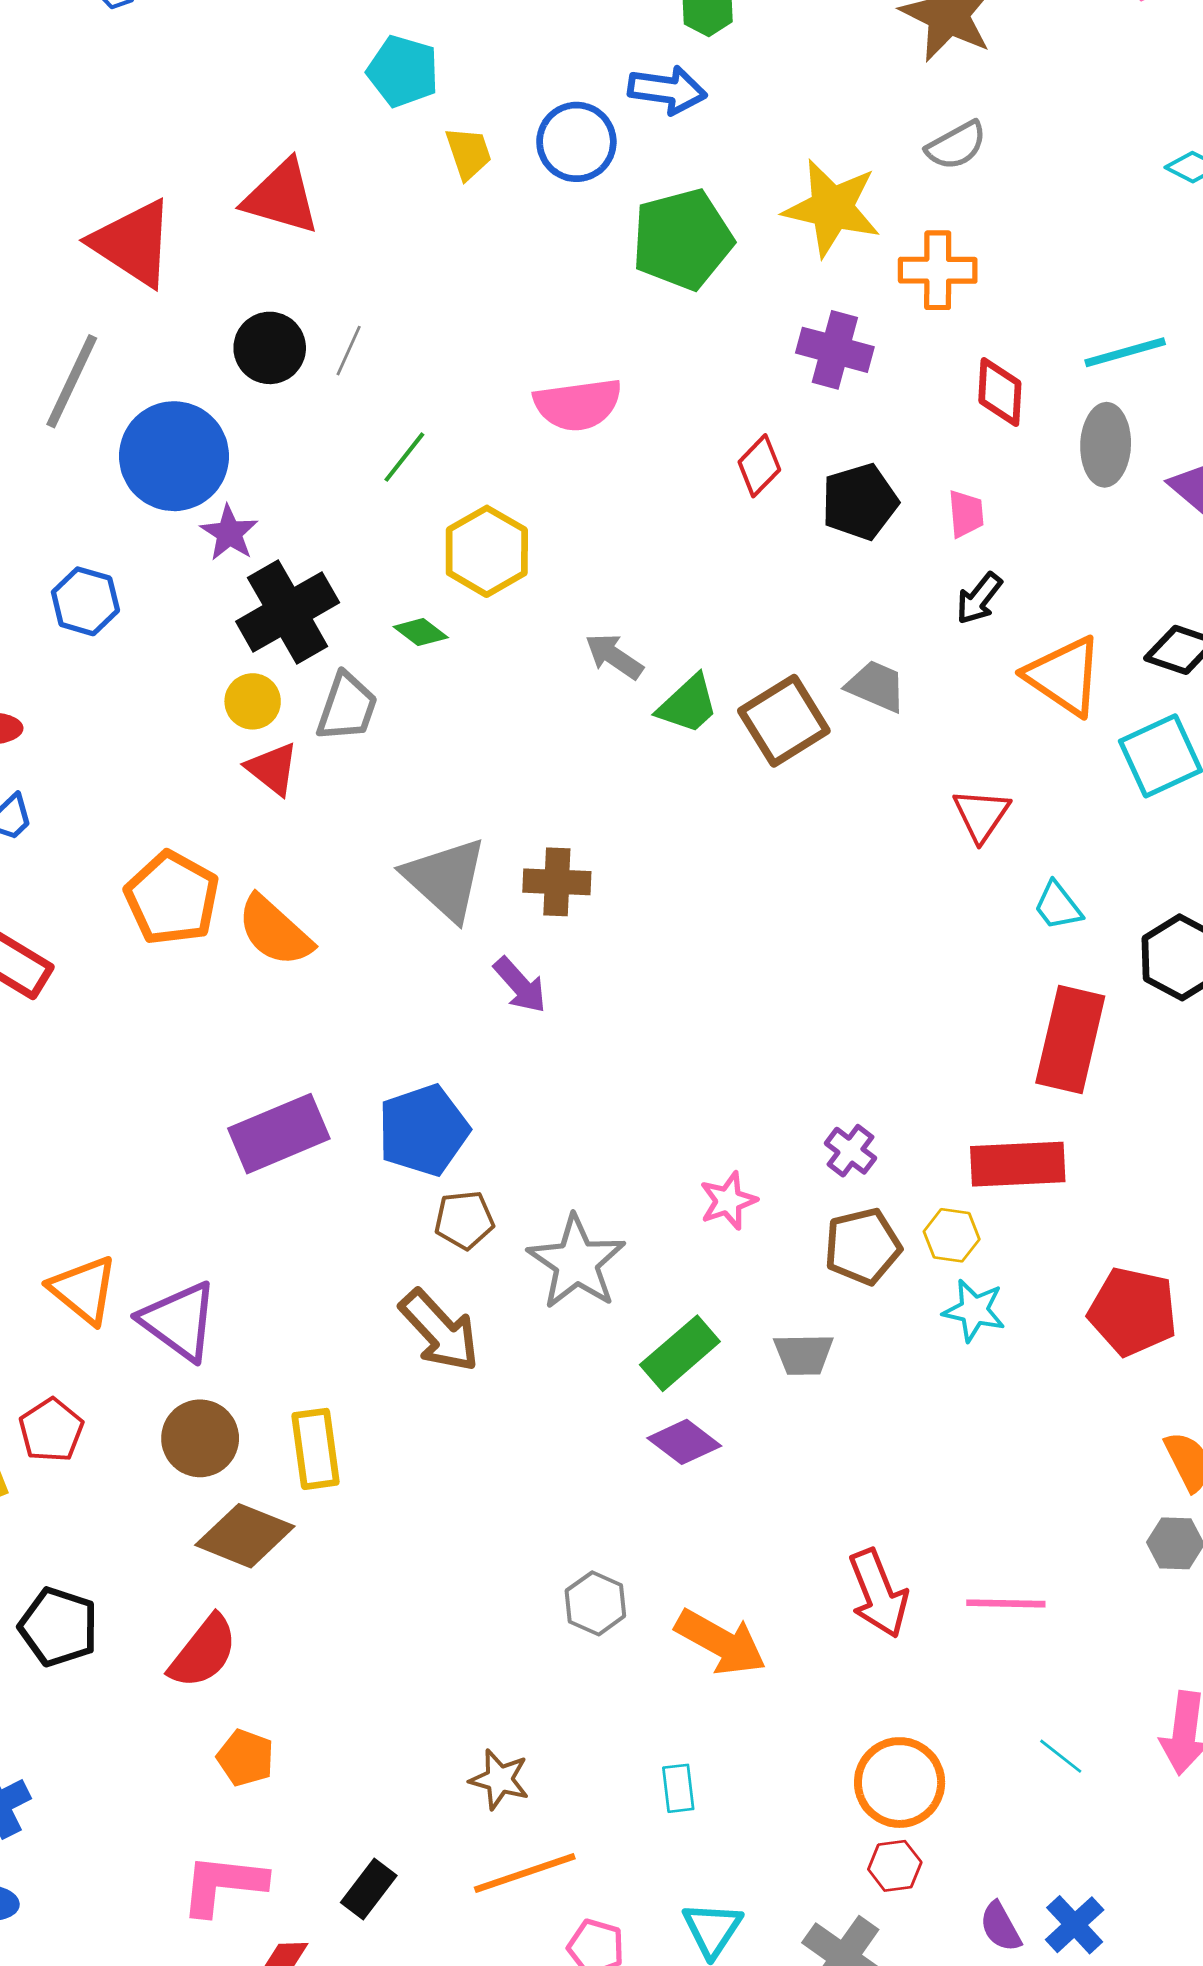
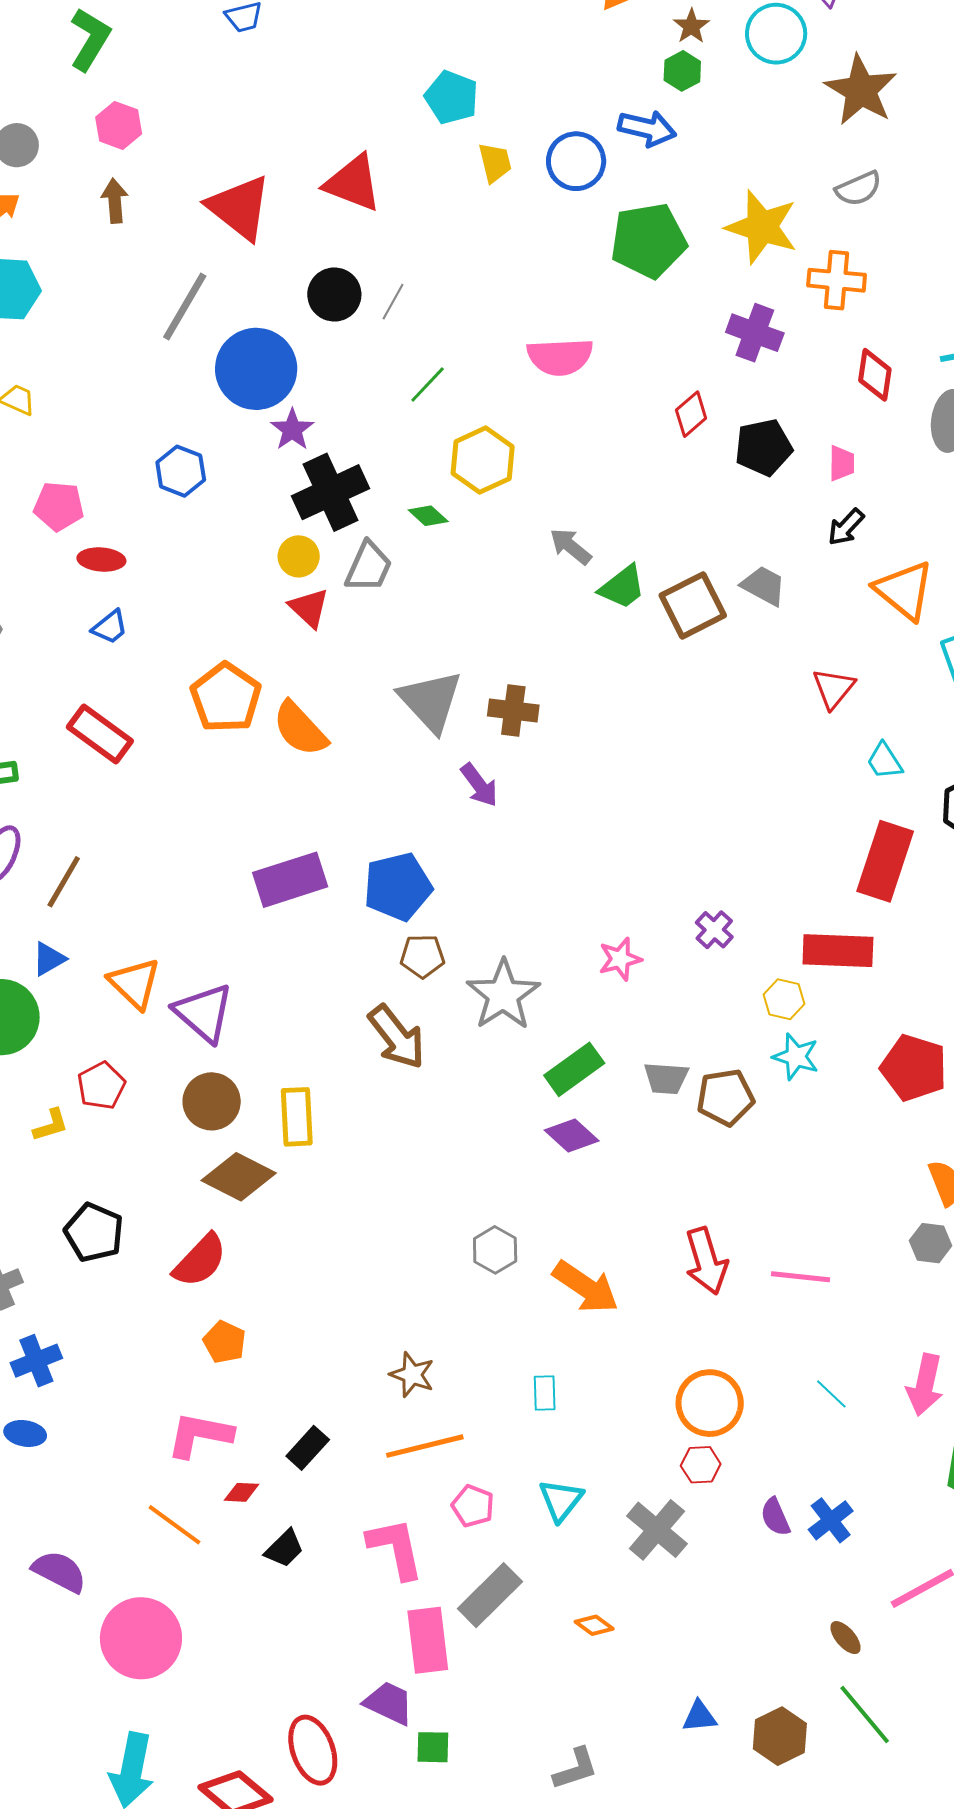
brown pentagon: (863, 1246) -> (725, 1097), moved

